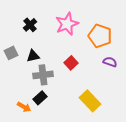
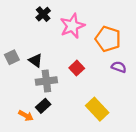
black cross: (30, 25) -> (43, 14), moved
black triangle: (33, 56) -> (36, 60), turned 48

